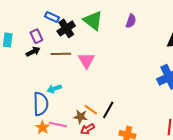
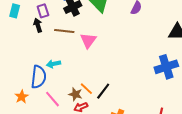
black arrow: (33, 52) -> (38, 25), turned -88
pink line: (58, 125) -> (53, 99), turned 30
orange star: (42, 127) -> (22, 97), moved

